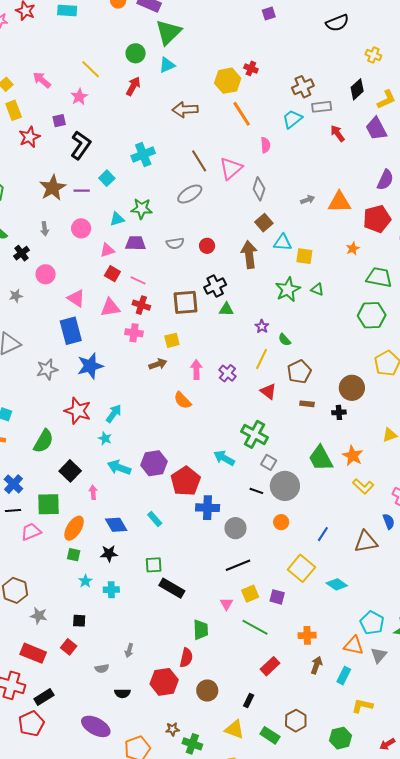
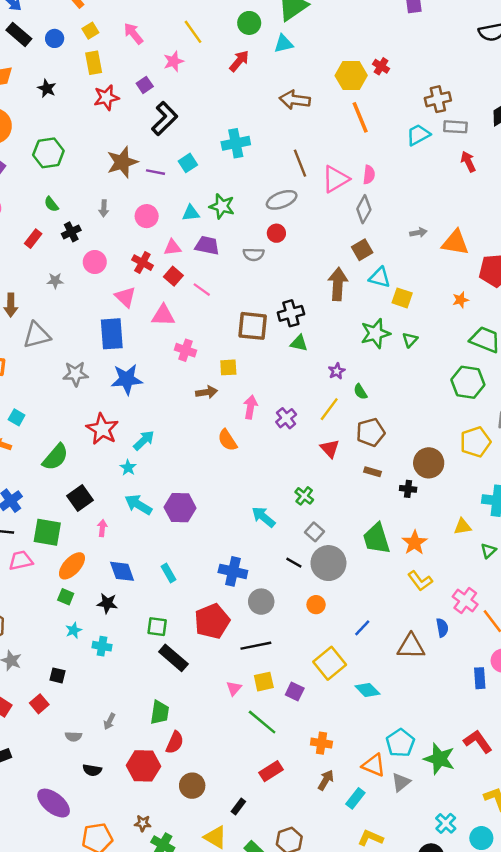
purple square: (59, 121) -> (145, 85), turned -32
pink semicircle: (265, 145) -> (369, 175), moved
red circle: (207, 246) -> (276, 233), moved
green triangle: (317, 289) -> (410, 340), turned 40
red cross: (141, 305) -> (142, 263), moved
green cross: (255, 434) -> (304, 496), size x0.6
red pentagon: (186, 481) -> (212, 621), moved
green trapezoid: (201, 630) -> (160, 712), moved

